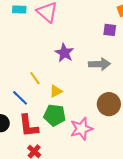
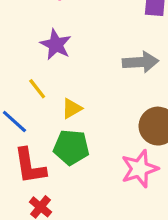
purple star: (64, 53) -> (56, 45), moved
pink star: (81, 129) -> (140, 169), moved

